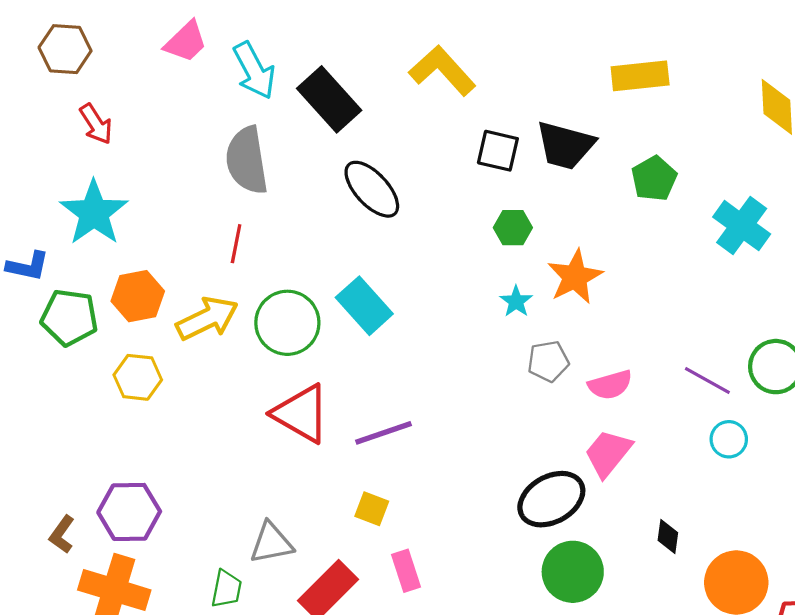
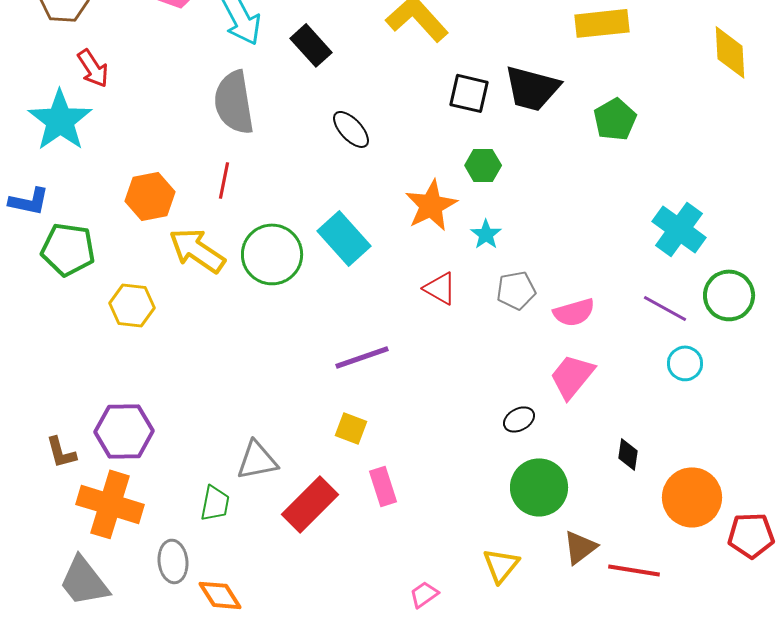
black rectangle: (329, 99) -> (311, 45), size x0.7
black ellipse: (372, 189) -> (351, 129), size x0.7
cyan star: (94, 213) -> (60, 120), moved
cyan cross: (742, 226) -> (679, 229), moved
orange star: (575, 277) -> (431, 205), moved
orange hexagon: (138, 296) -> (150, 196), moved
yellow arrow: (207, 318) -> (197, 250), turned -120
red triangle: (301, 414) -> (440, 288), moved, size x0.6
black ellipse: (551, 499) -> (519, 419), size x0.5
brown L-shape: (62, 534) -> (61, 452), turned -51

